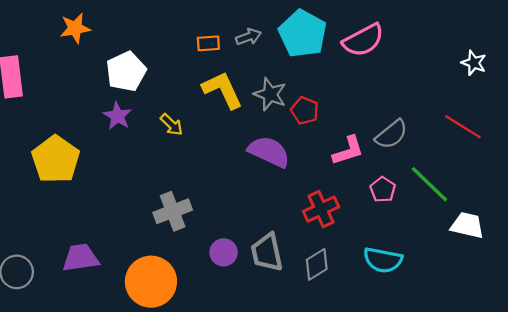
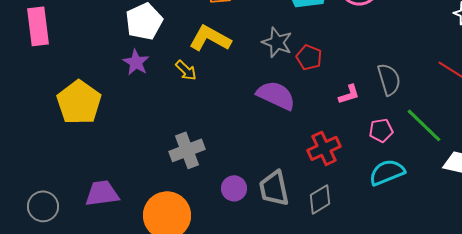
yellow L-shape: (222, 90) -> (210, 38), moved, turned -36
gray semicircle: (391, 134) -> (389, 79), turned -68
pink L-shape: (348, 151) -> (349, 94), size x0.7
pink pentagon: (383, 190) -> (381, 130), turned 30
cyan semicircle: (383, 260) -> (387, 172), moved, turned 147

